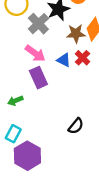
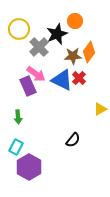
blue triangle: (64, 60) -> (62, 80), size x1.6
purple rectangle: (38, 78) -> (28, 86), moved
green arrow: (15, 101) -> (18, 117), turned -72

